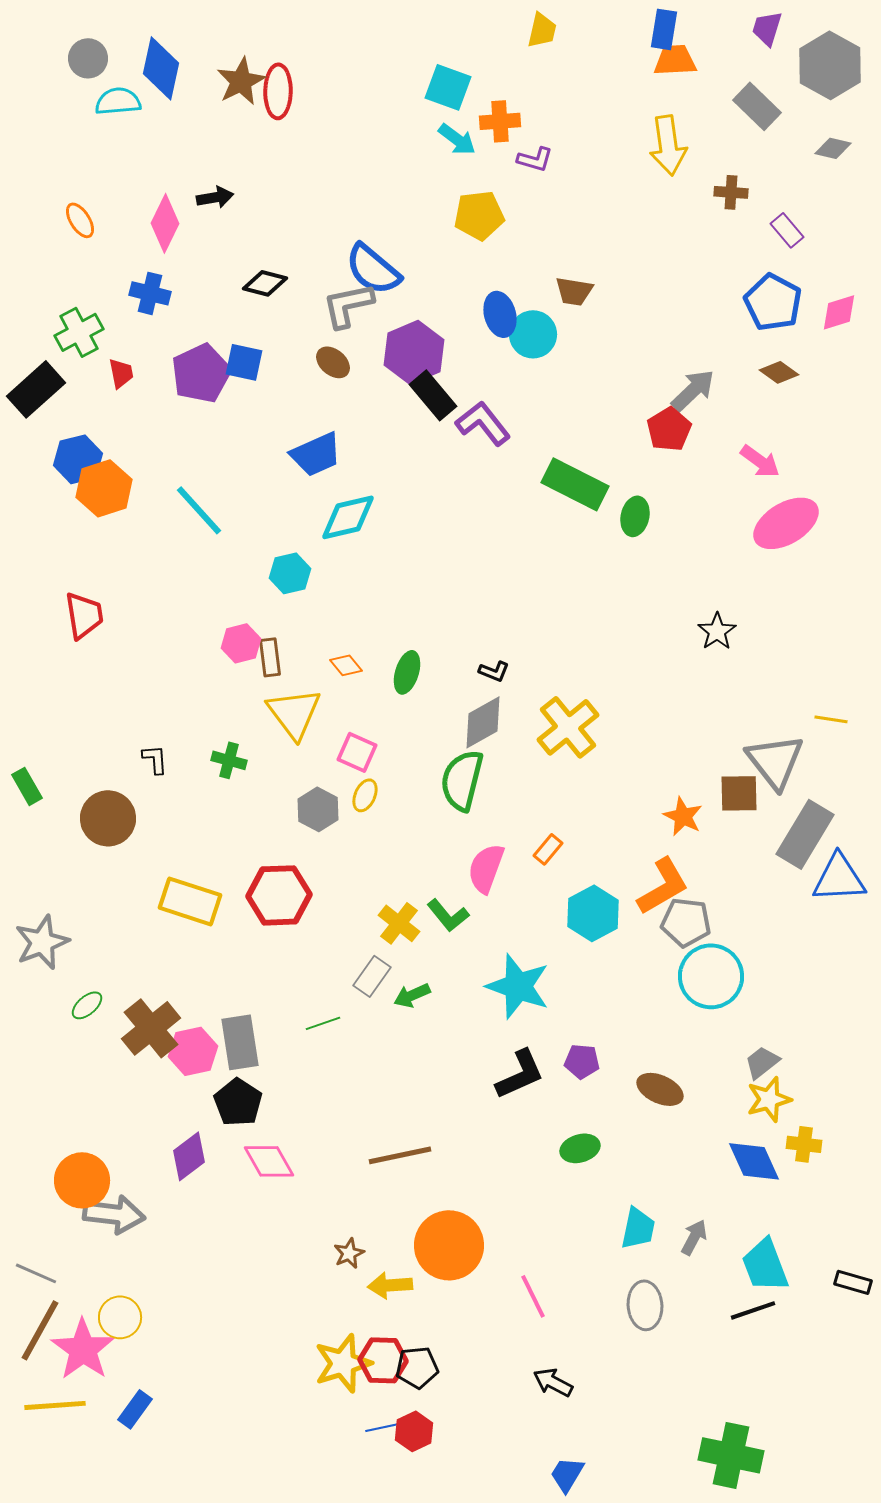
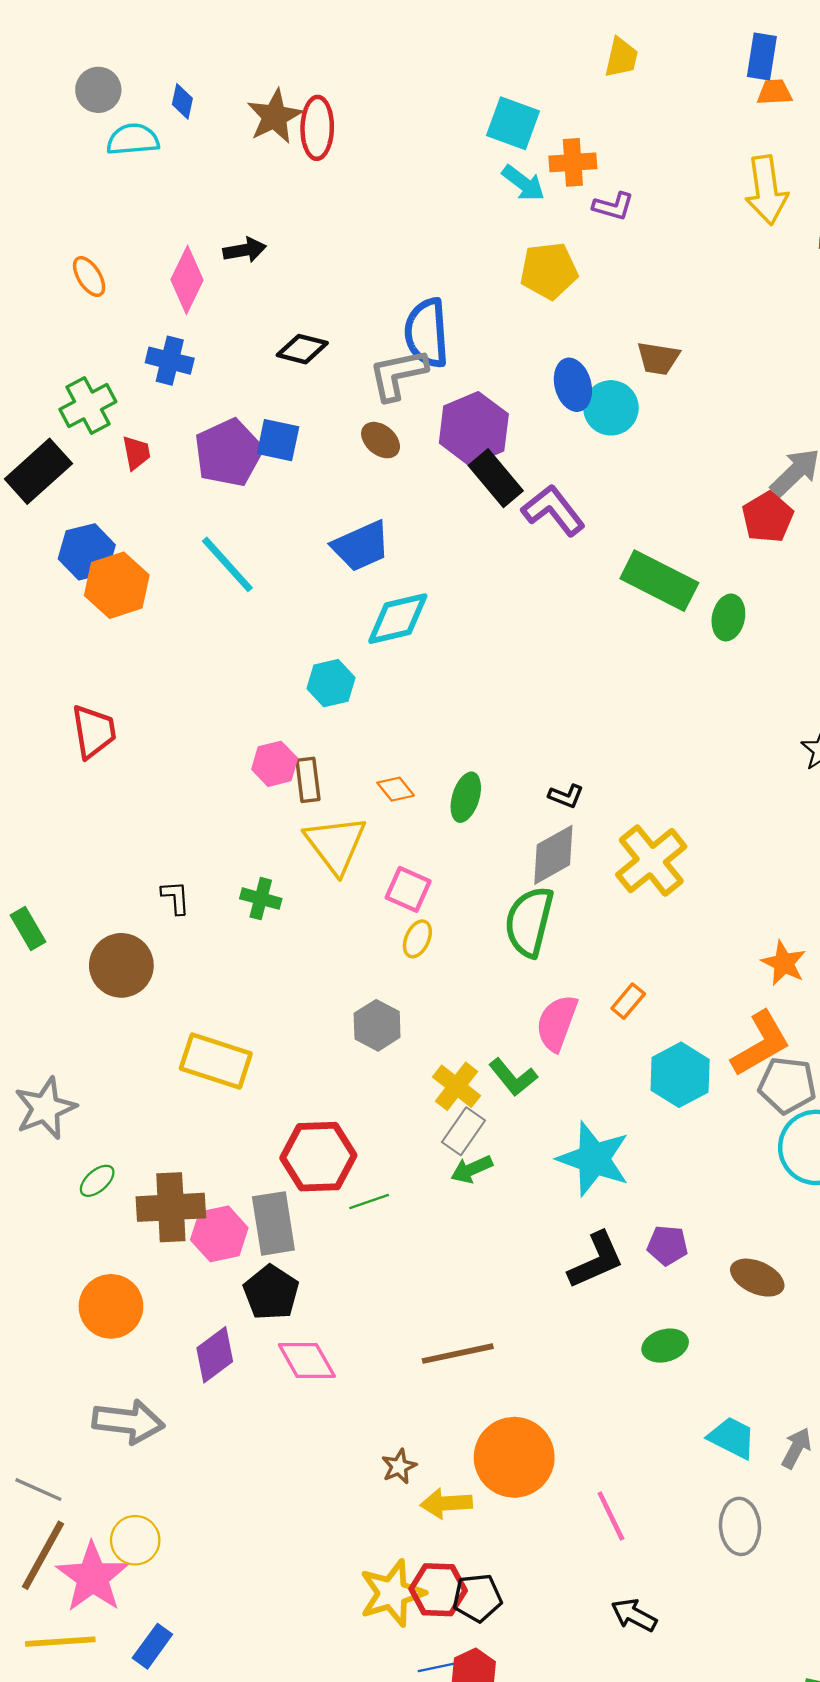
orange trapezoid: (675, 60) -> (775, 92), size x0.7
blue diamond: (161, 68) -> (182, 101), size x0.5
blue semicircle: (373, 269) -> (427, 333), turned 46
cyan line: (199, 510) -> (227, 564), moved
gray hexagon: (318, 809) -> (377, 1025), moved
red hexagon: (279, 895) -> (318, 1157), moved
gray rectangle: (372, 976) -> (463, 1131), moved
brown cross: (151, 1028) -> (171, 1207), turned 36
orange circle: (82, 1180) -> (111, 1306), moved
cyan trapezoid: (638, 1228) -> (732, 1438), turned -75

